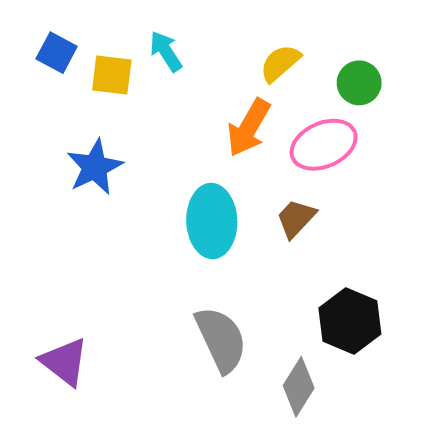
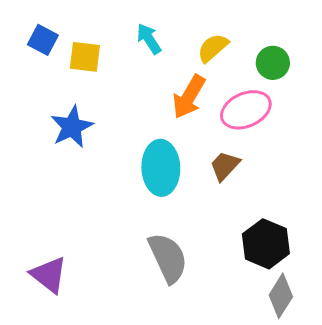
cyan arrow: (166, 51) -> (149, 39), moved
gray diamond: (299, 387) -> (281, 296), moved

